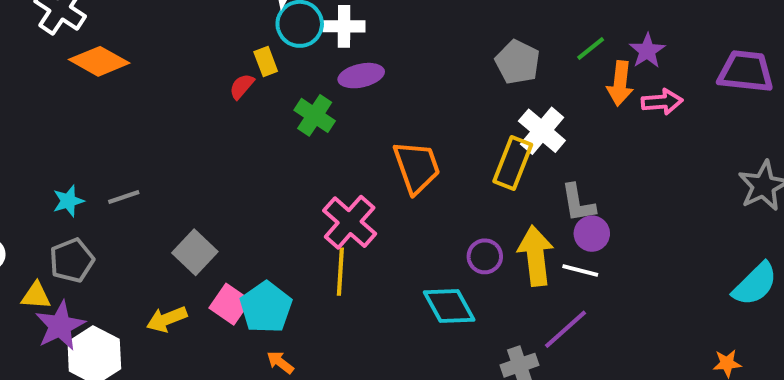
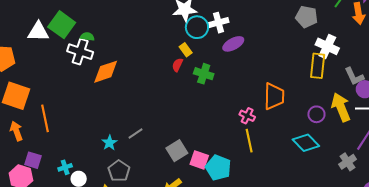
orange diamond: (99, 61) -> (106, 72), turned -32
green cross: (315, 115) -> (204, 74), moved
orange trapezoid: (417, 167) -> (274, 96), moved, turned 36
pink cross: (350, 222) -> (247, 116), size x0.6
gray square: (195, 252) -> (177, 151), turned 30
pink square: (230, 304) -> (199, 160), moved

